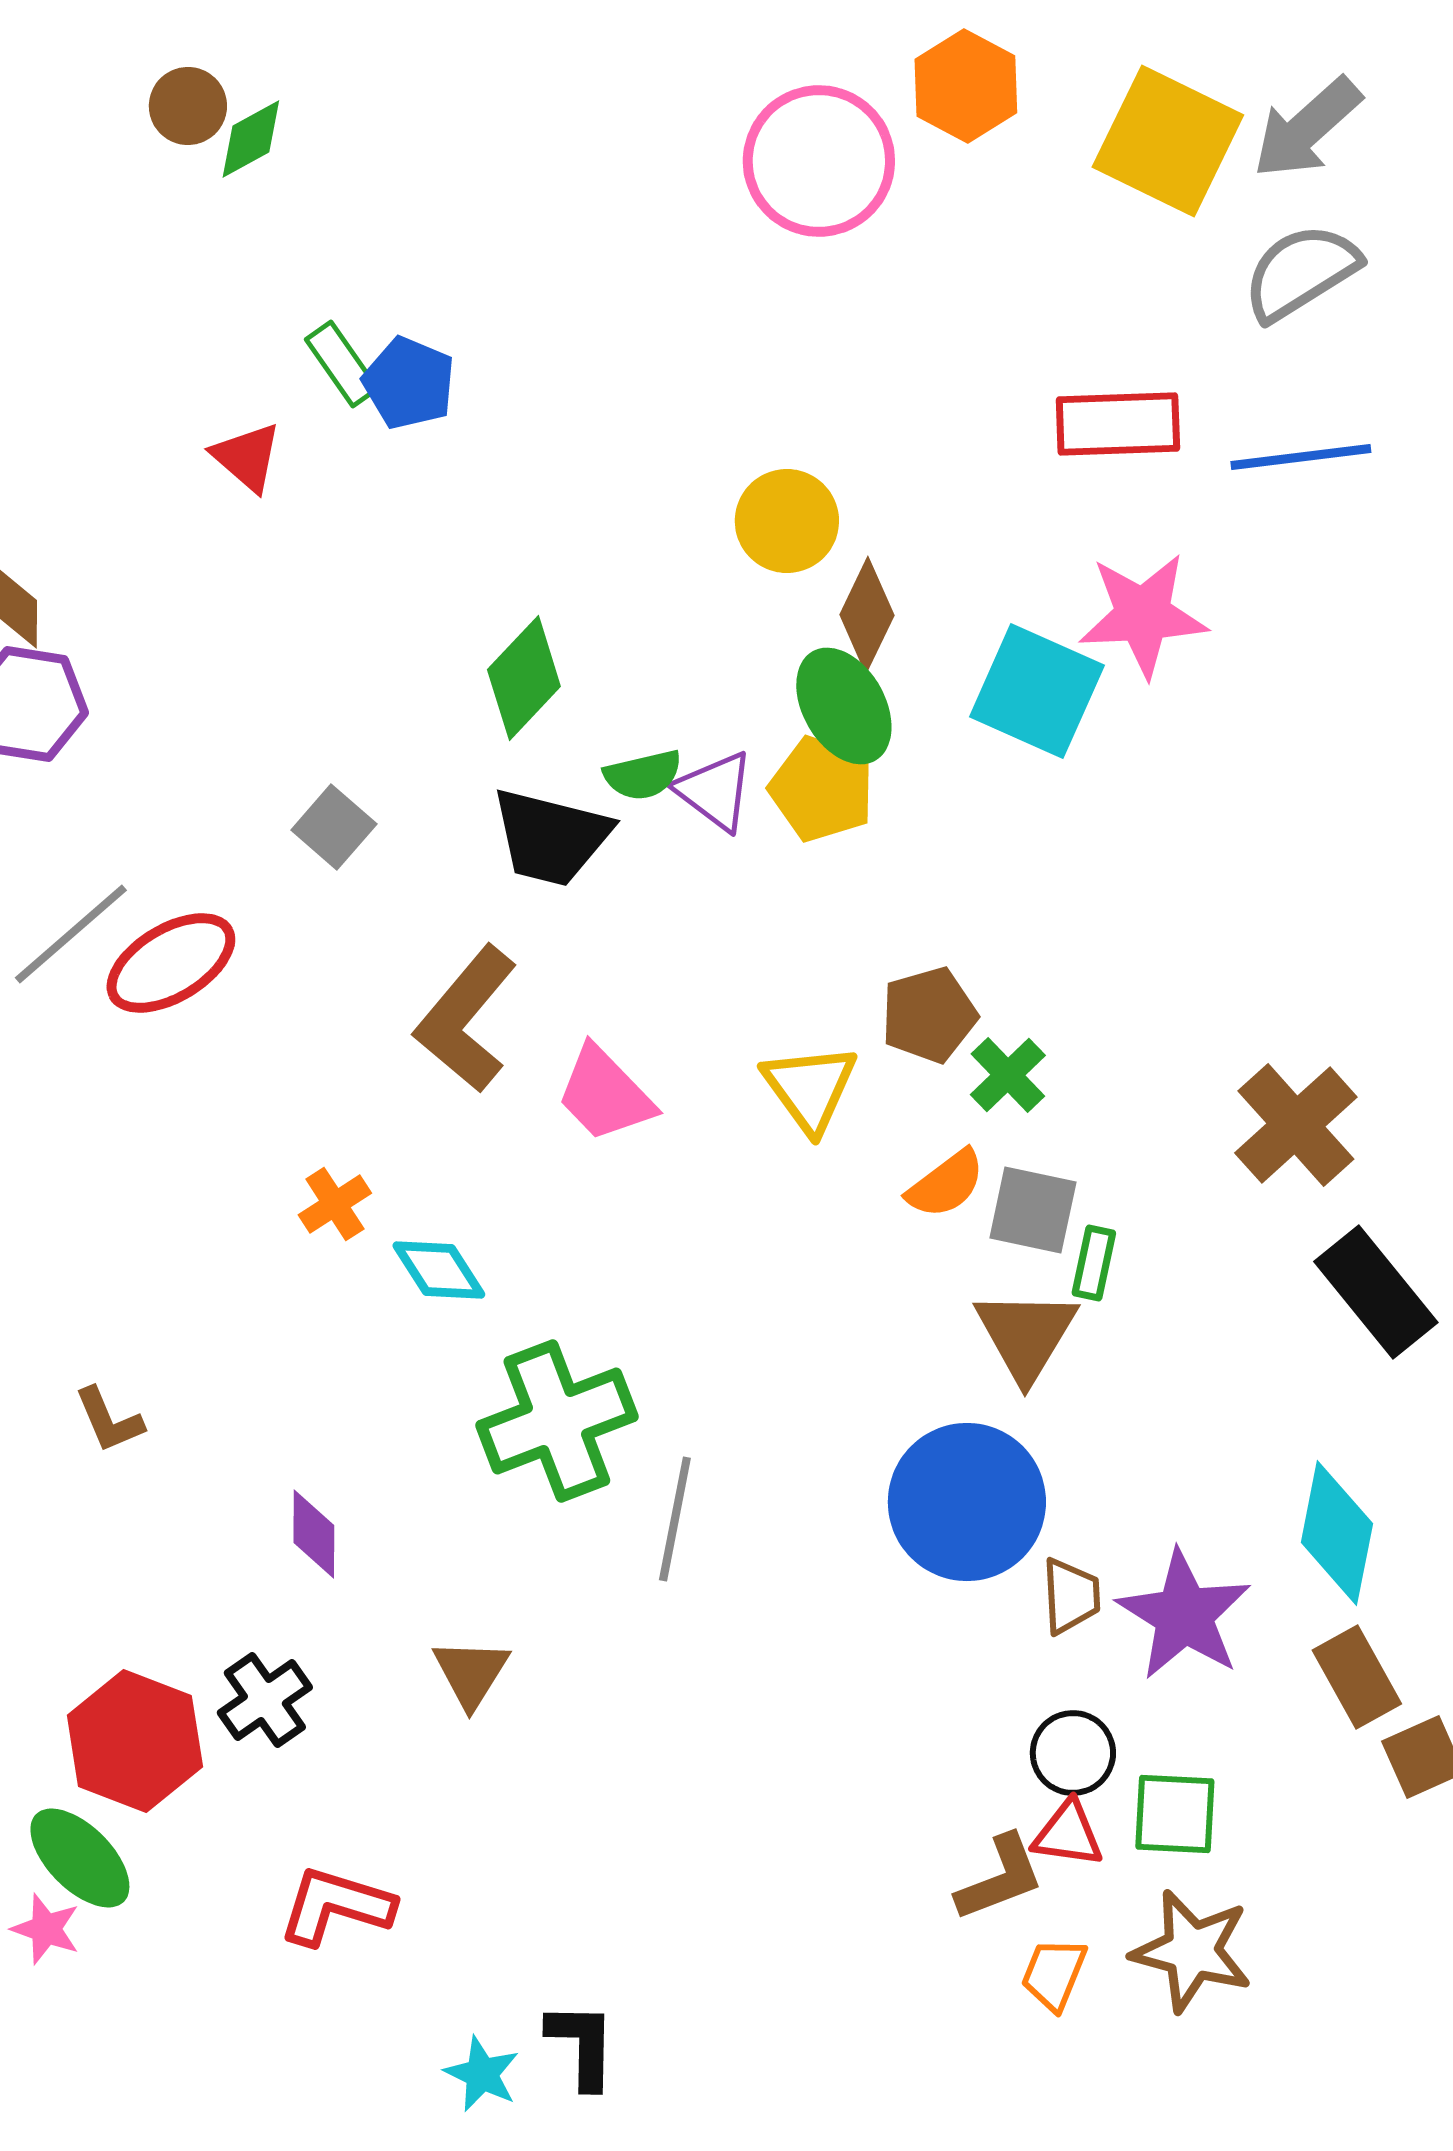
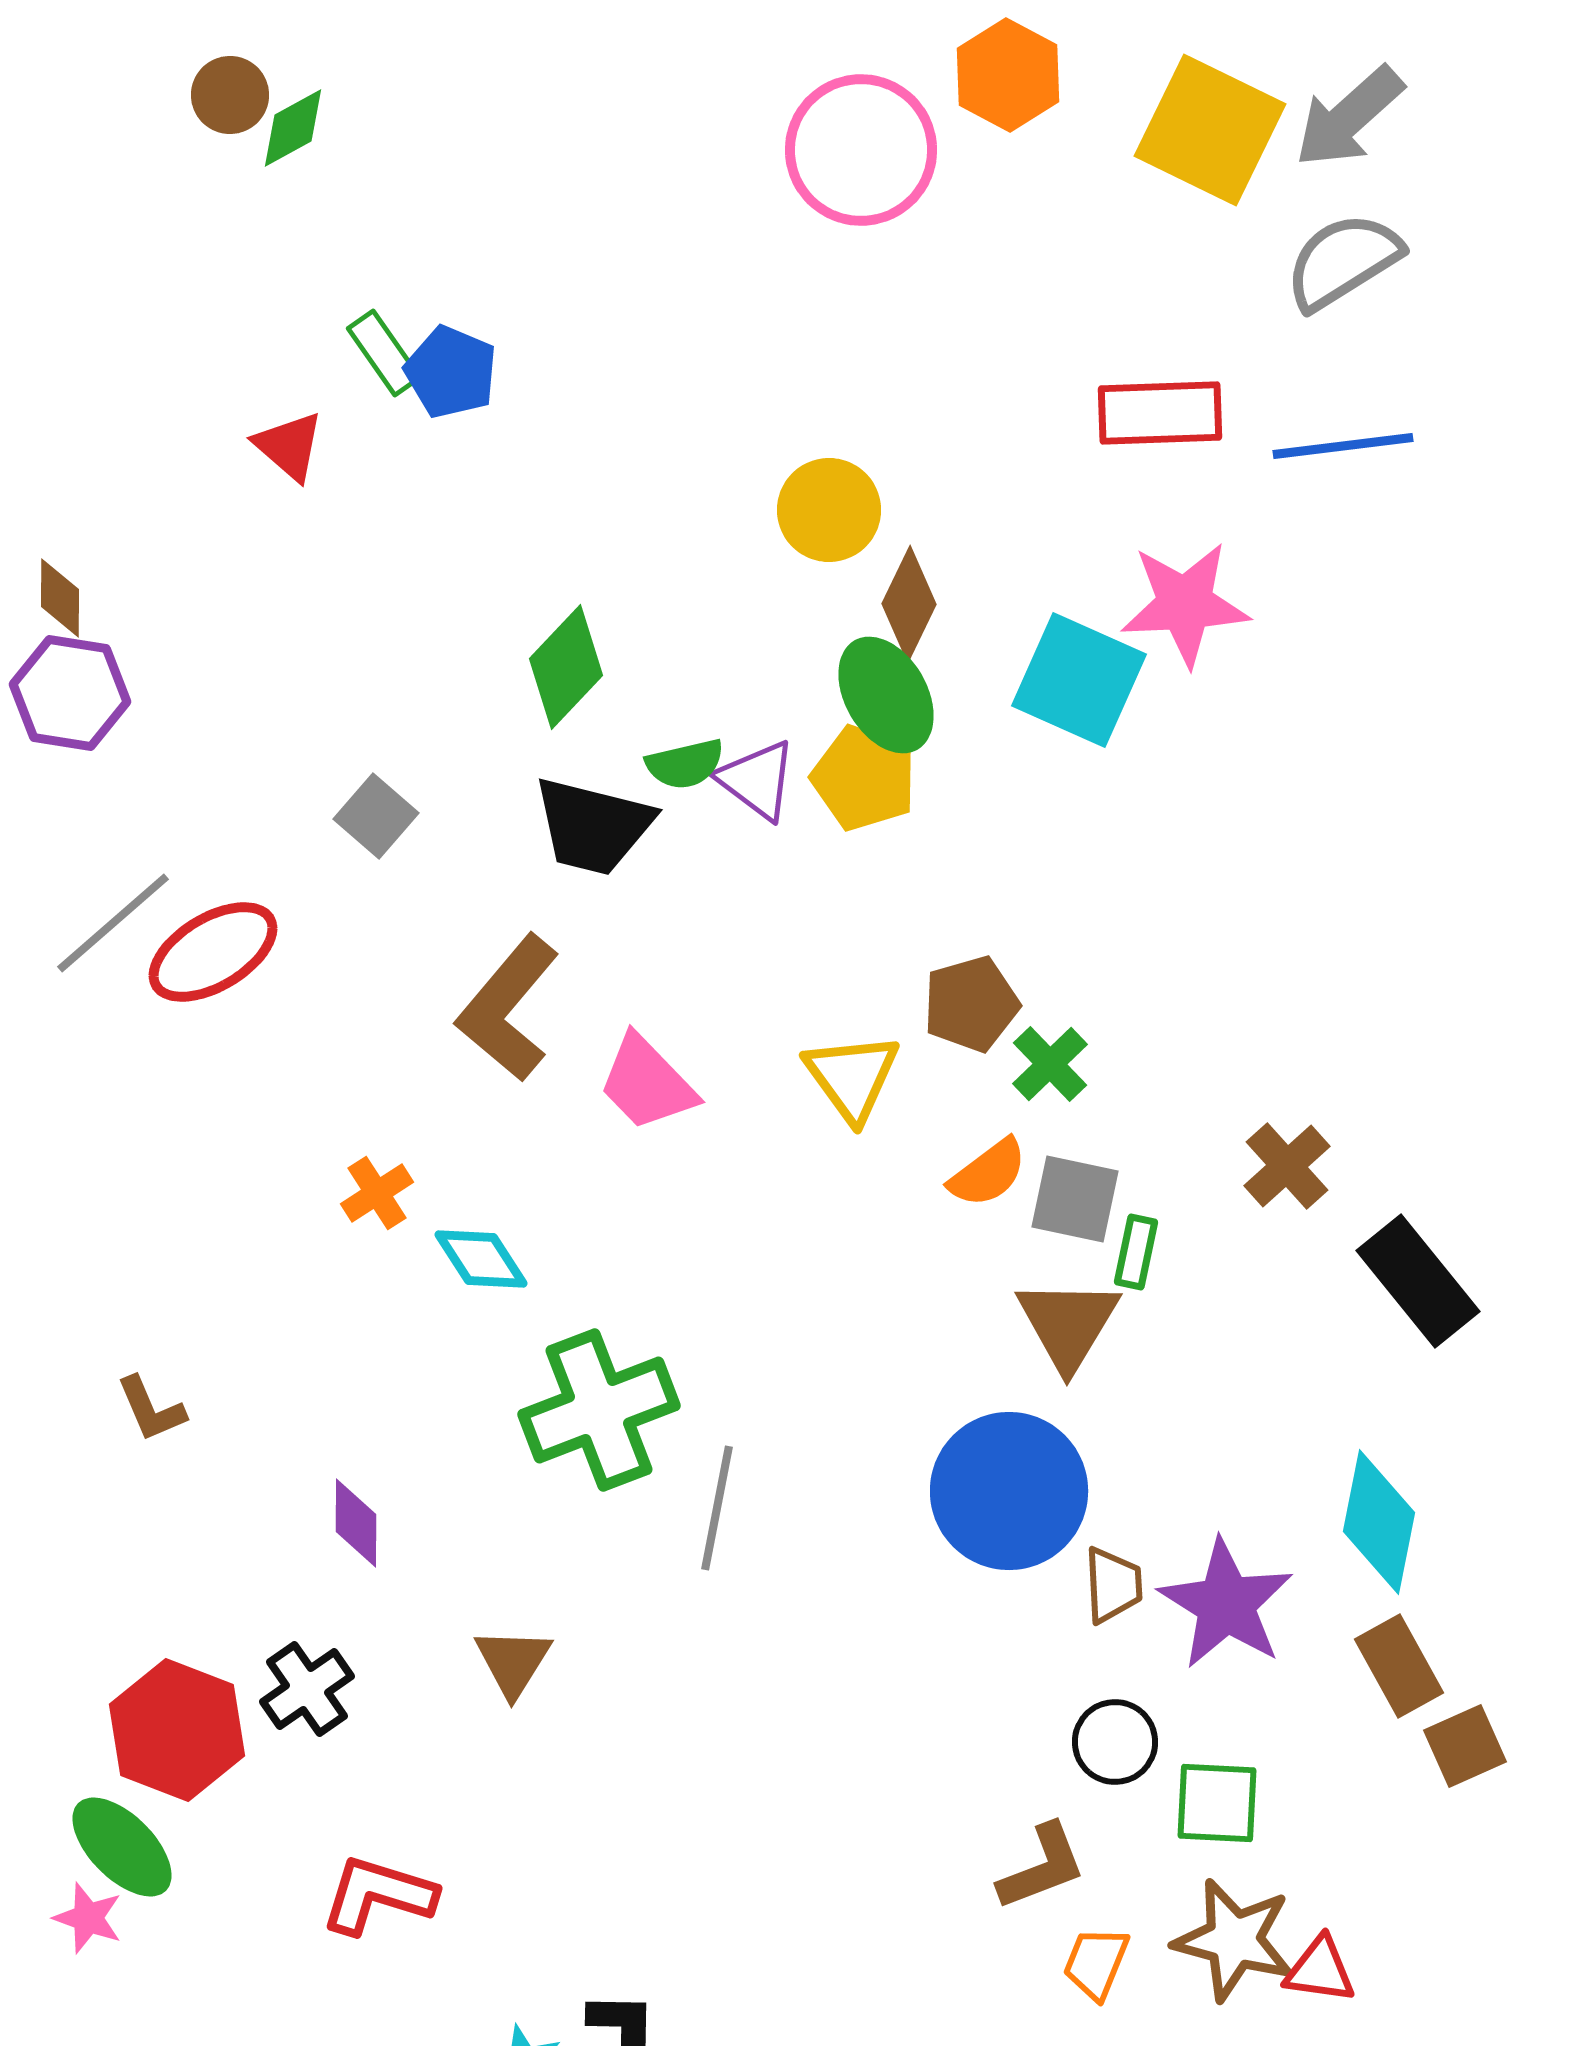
brown cross: (1296, 1125) -> (1287, 1166), moved, size x0.7
red triangle: (1068, 1834) -> (1320, 1970), moved

